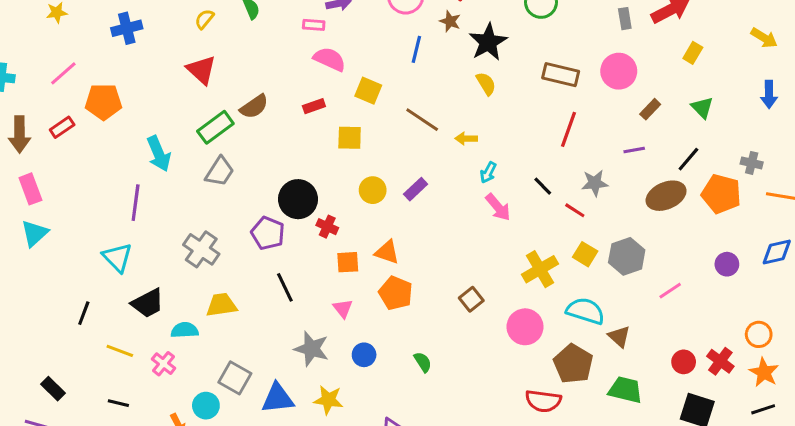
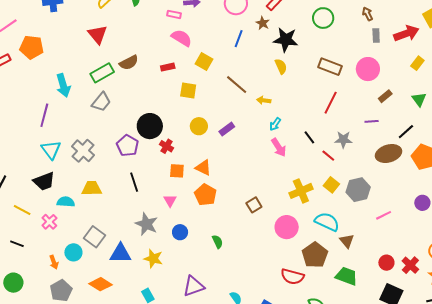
black star: (488, 42) -> (286, 40), turned 30
cyan triangle: (117, 257) -> (51, 150), moved

